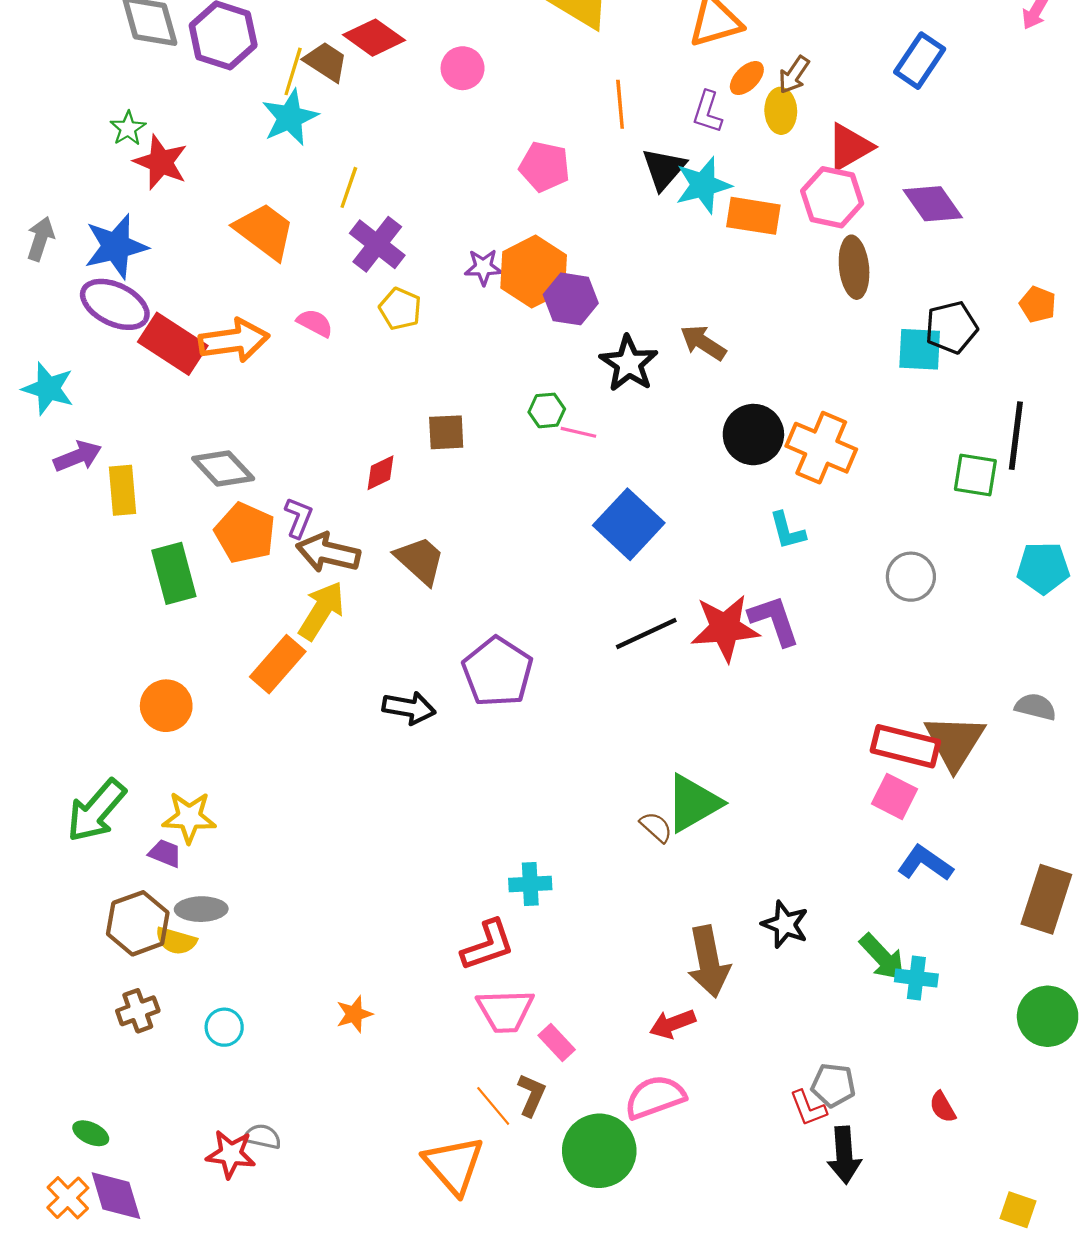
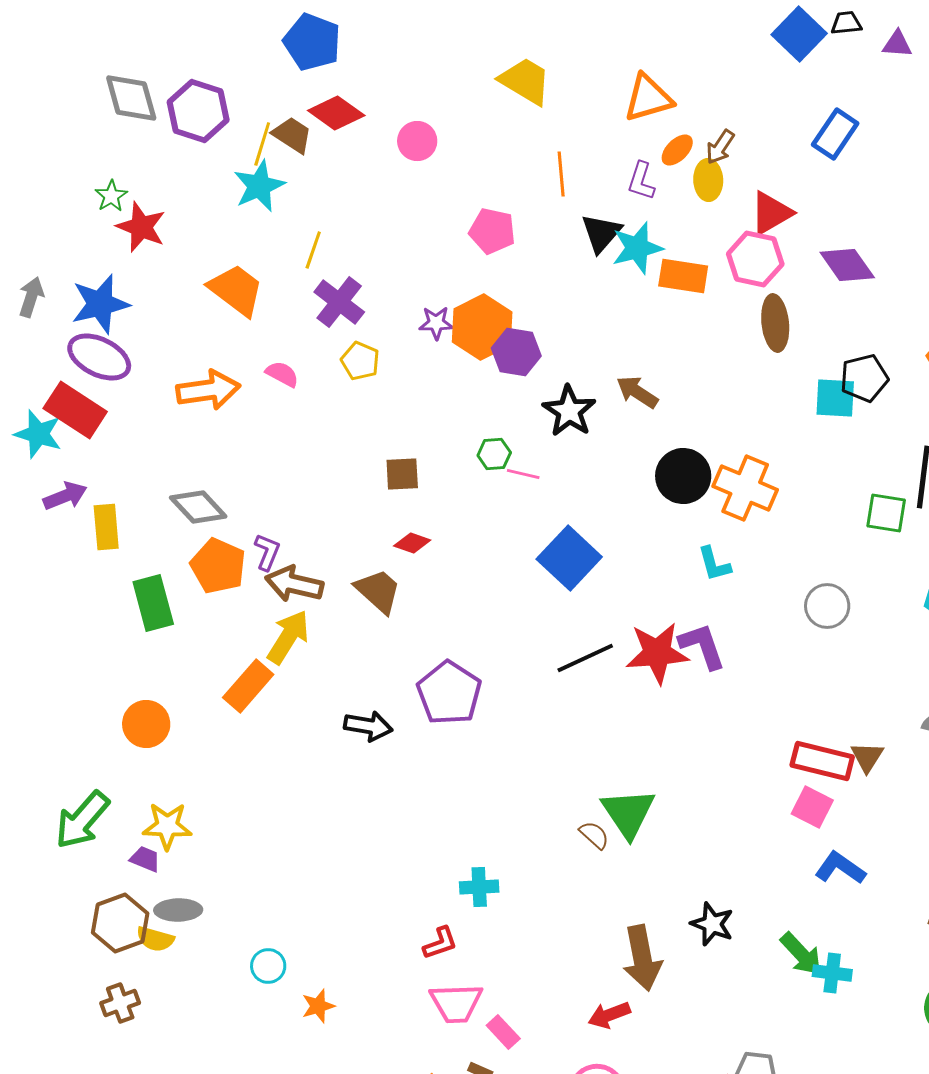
red rectangle: (173, 344) -> (75, 410), moved
red diamond: (381, 473) -> (412, 543), moved, turned 45
brown triangle: (955, 742) -> (867, 757), size x0.6
green triangle: (693, 803) -> (628, 813), turned -34
red L-shape: (488, 945) -> (440, 943), size x0.7
cyan circle: (224, 1027) -> (268, 966), moved

